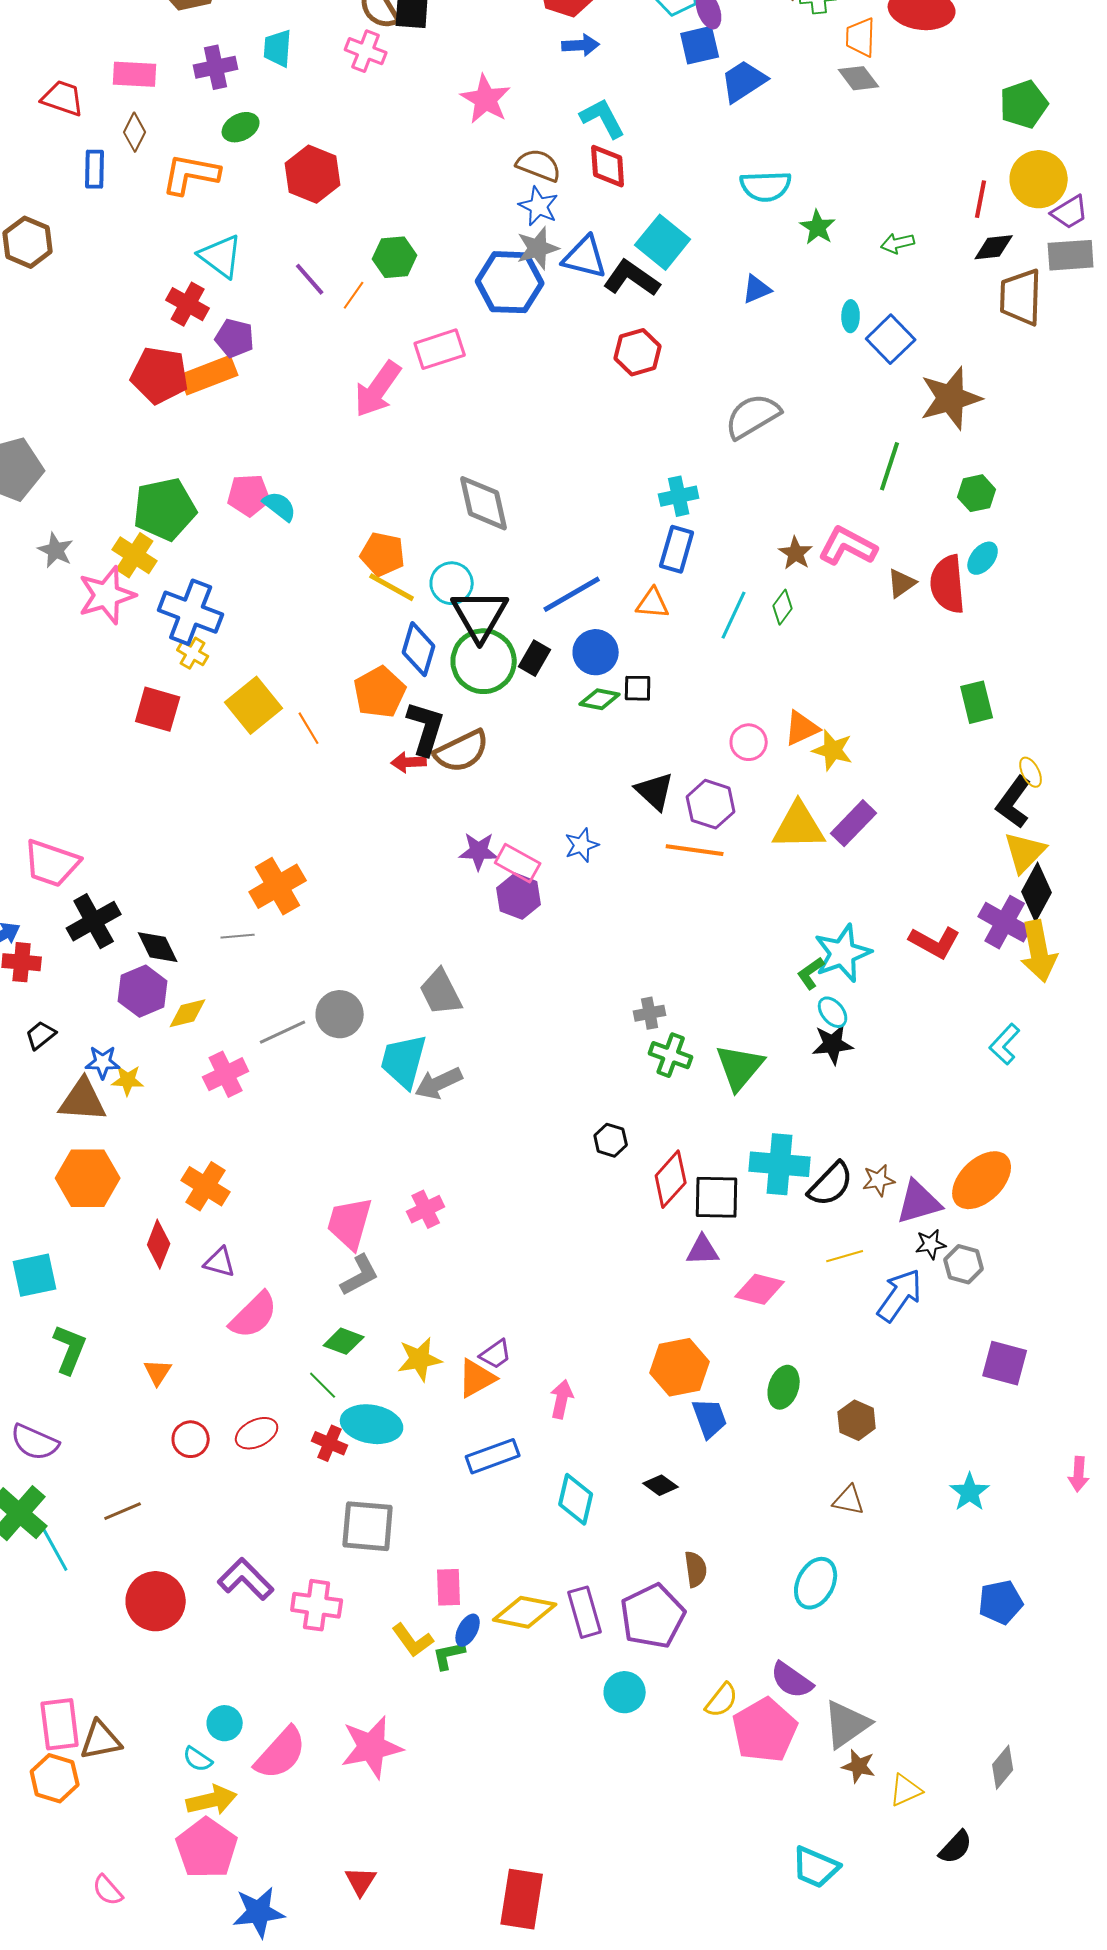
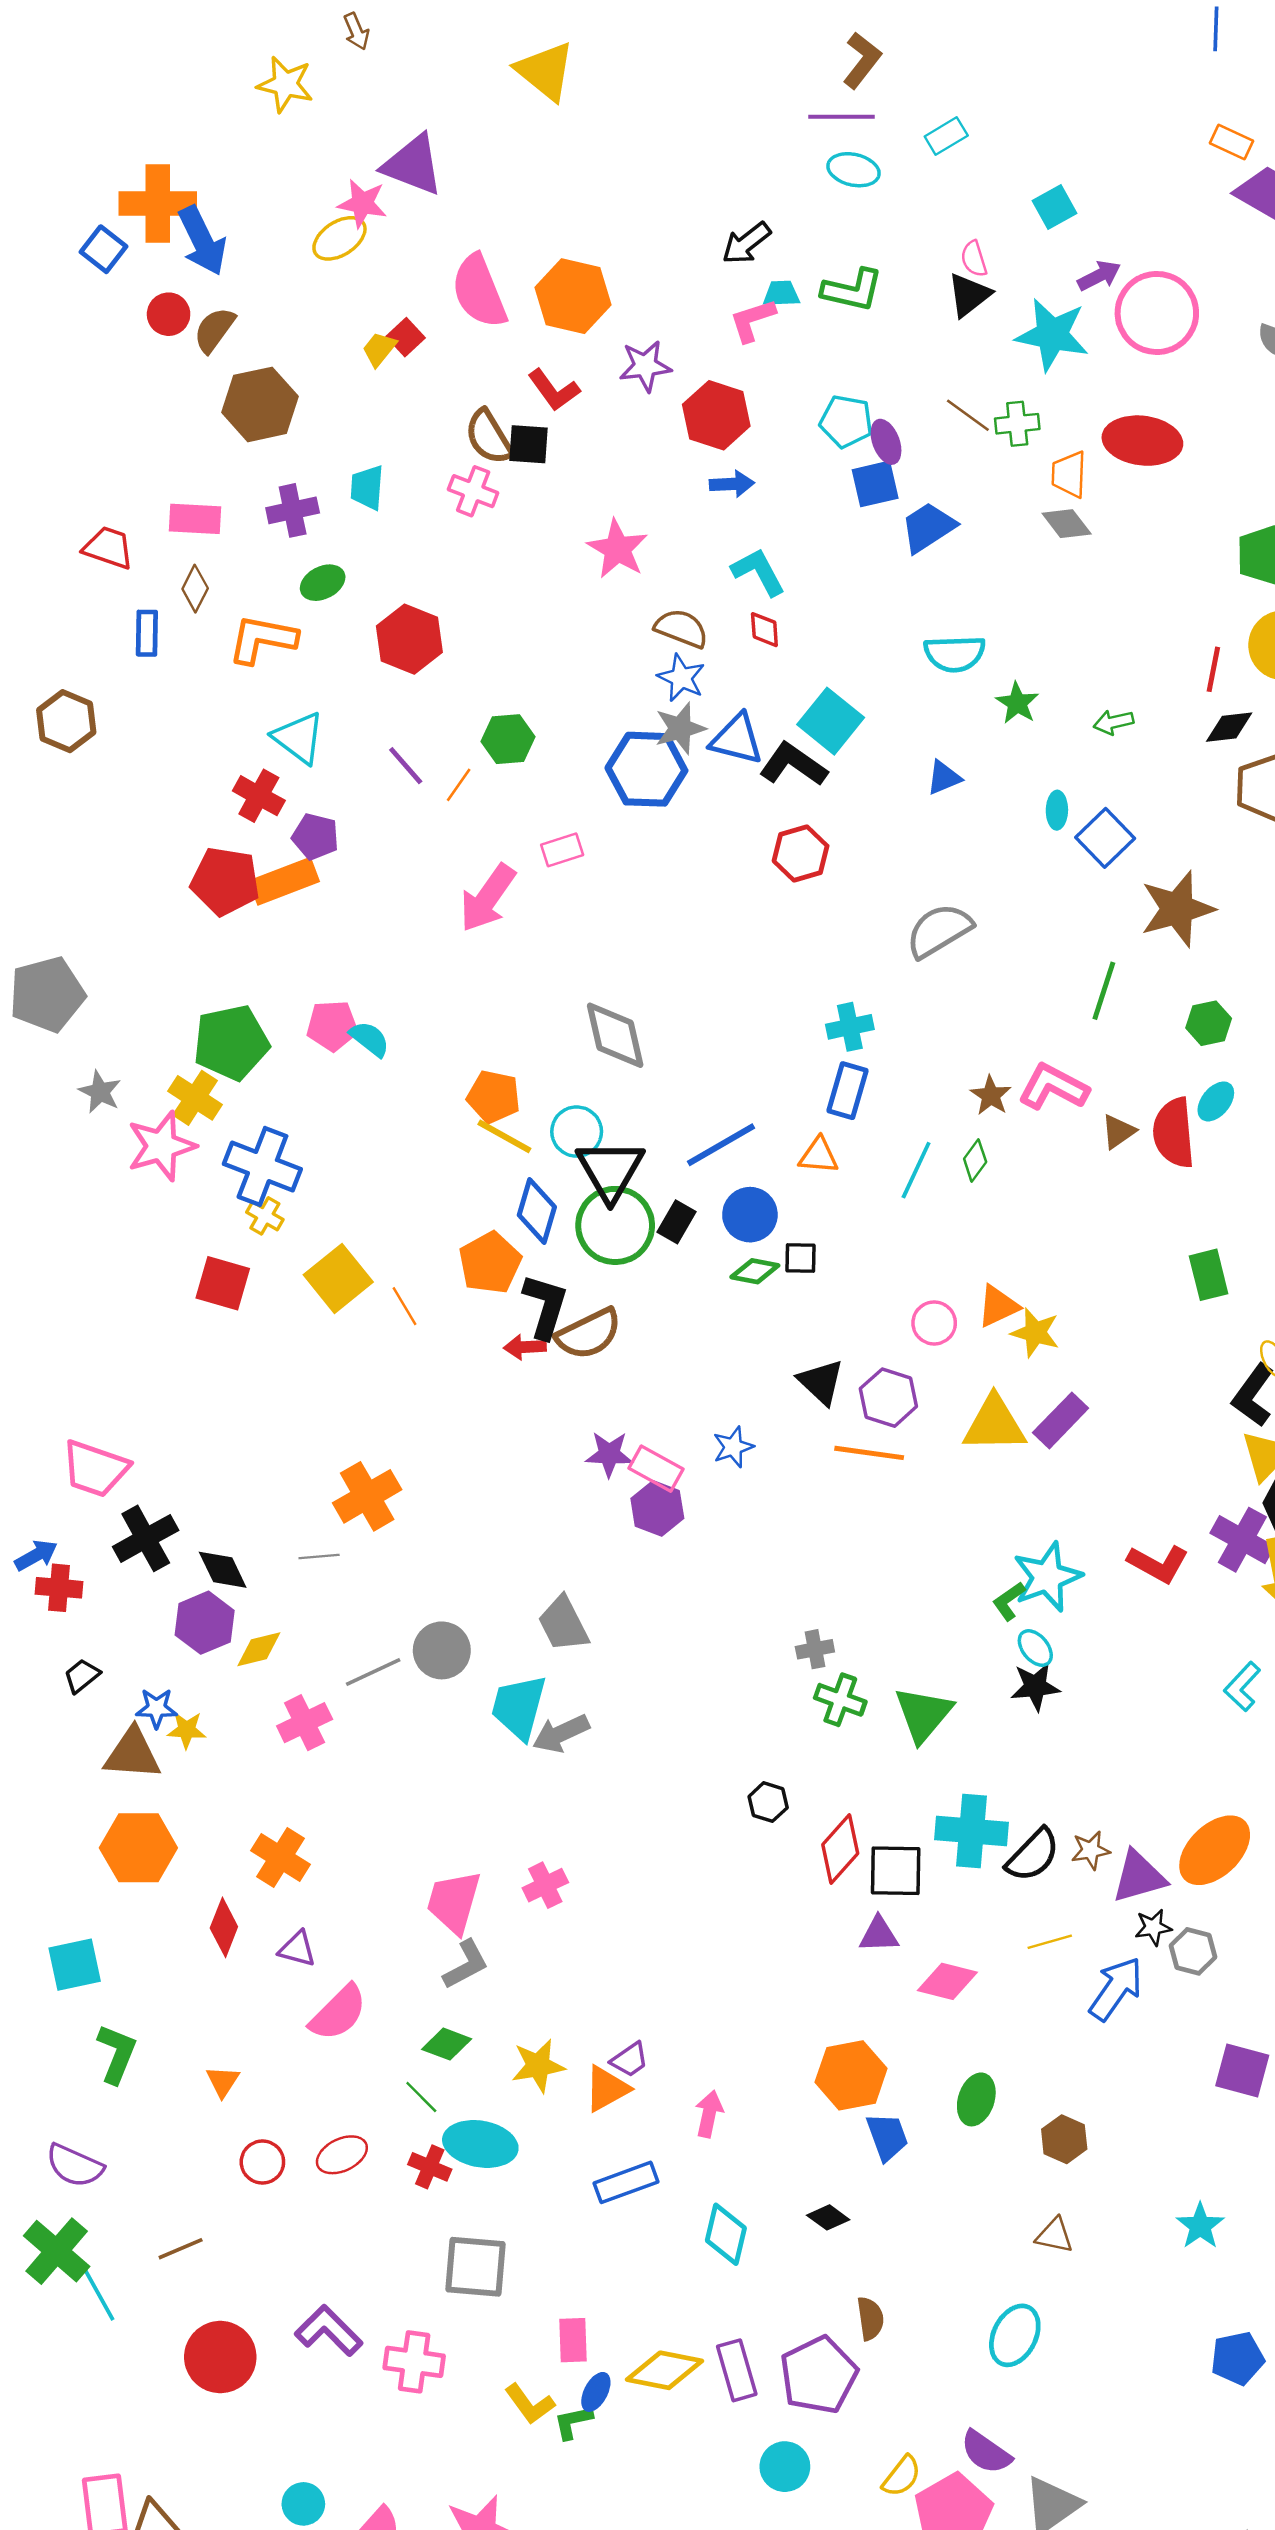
red diamond: (608, 166) -> (764, 630), size x0.7
pink rectangle: (440, 349) -> (562, 850), size x0.7

